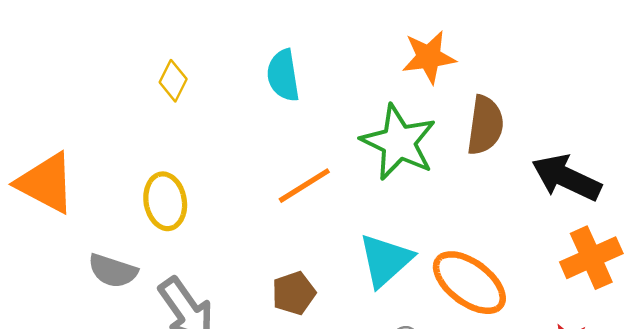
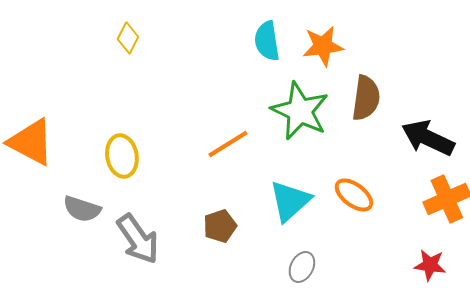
cyan semicircle: (283, 75) -> (267, 41), moved
yellow diamond: (173, 81) -> (128, 38), moved
orange ellipse: (469, 283) -> (354, 195), moved, size x0.7

